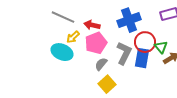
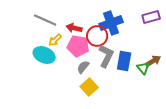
red circle: (145, 42) -> (97, 36), moved
pink pentagon: (96, 43) -> (78, 46), turned 30
green triangle: (161, 47) -> (143, 68), moved

